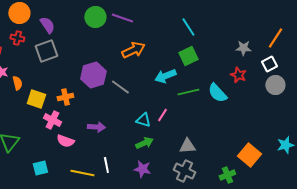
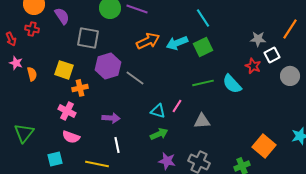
gray square: (46, 51) -> (88, 38), moved, turned 30
white square: (269, 64) -> (272, 55), moved
cyan arrow: (165, 76) -> (177, 43), moved
yellow square: (36, 99) -> (64, 70), moved
pink semicircle: (65, 141) -> (71, 137), moved
gray triangle: (187, 146) -> (202, 121), moved
white line: (106, 165) -> (117, 145), moved
purple star: (142, 169) -> (167, 161), moved

